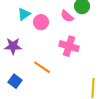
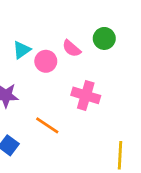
pink semicircle: (67, 16) -> (71, 48), moved

